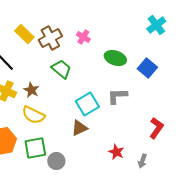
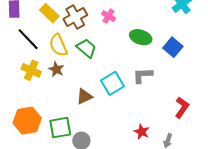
yellow semicircle: (33, 115) -> (58, 45), moved, turned 40
brown triangle: (79, 128) -> (84, 96), moved

